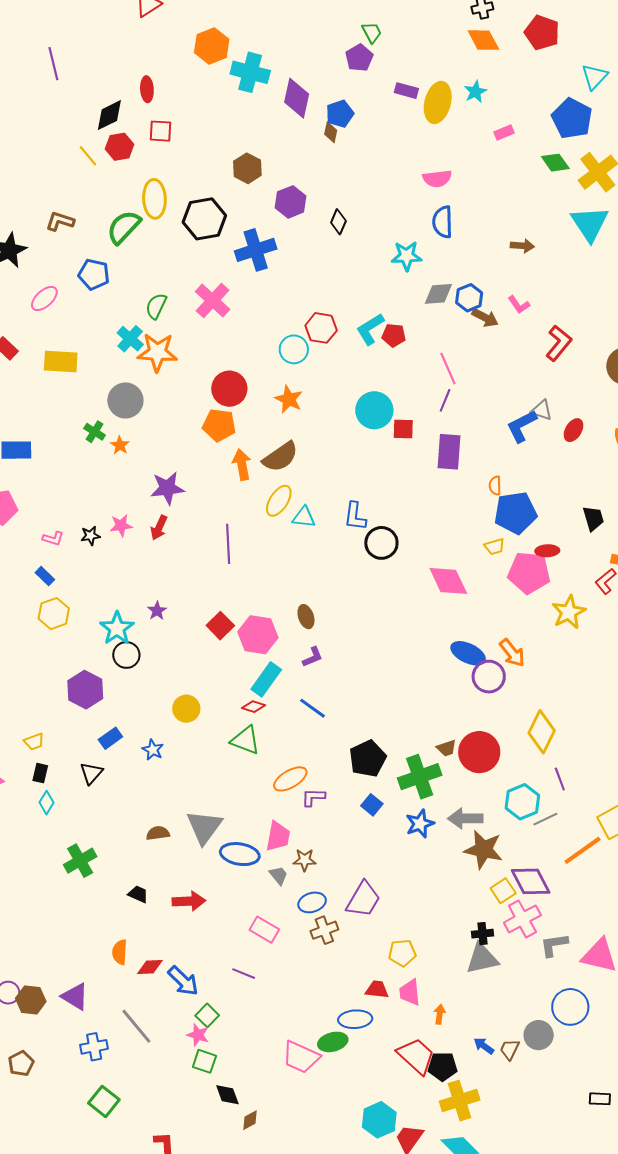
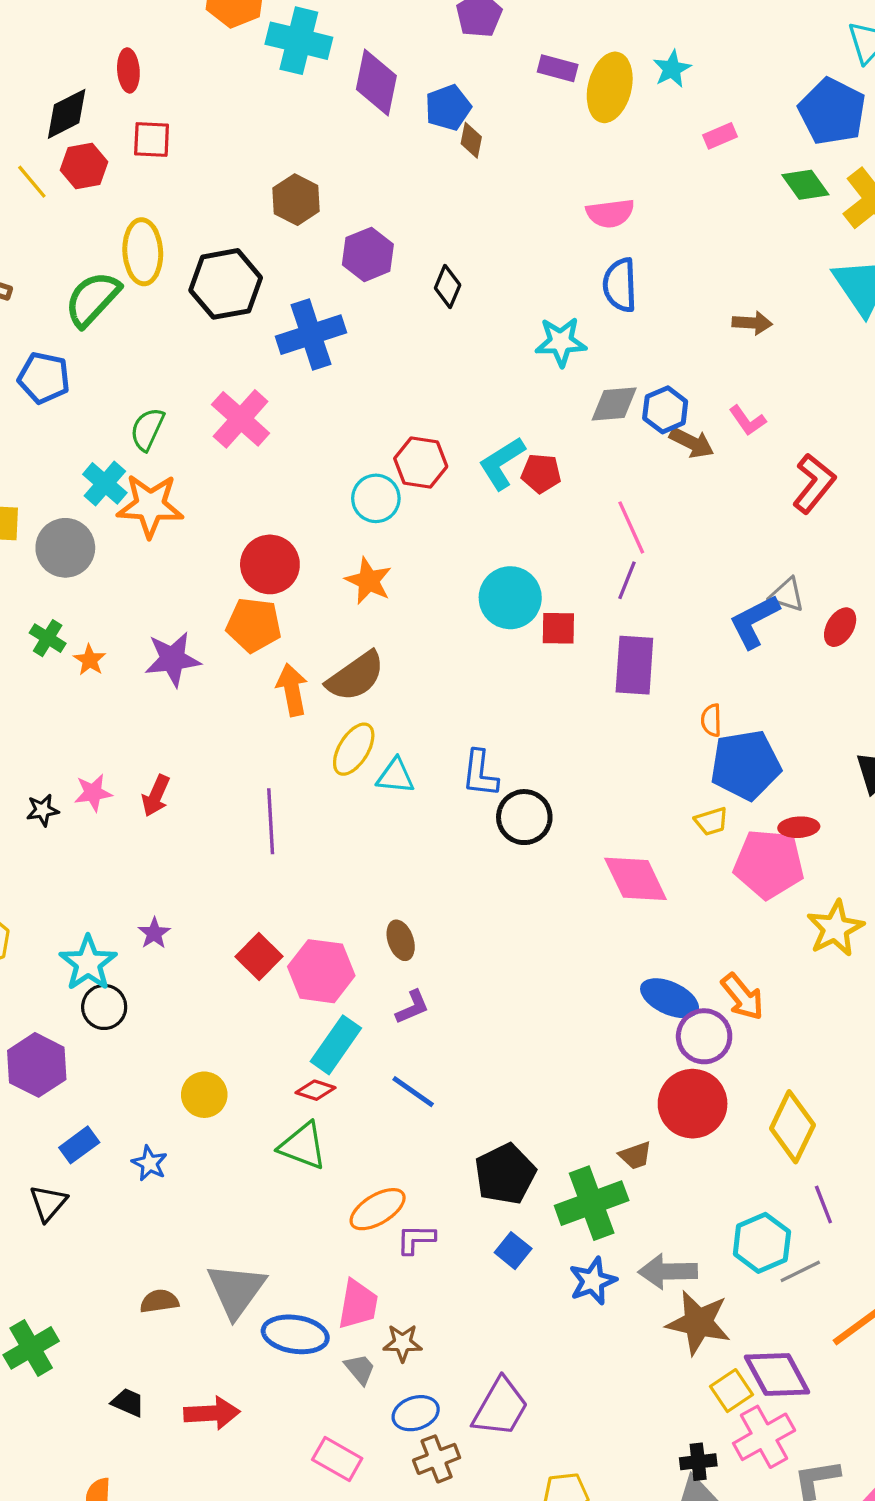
brown diamond: (331, 132) -> (471, 140), moved
gray circle: (125, 400) -> (65, 548), moved
purple star: (167, 488) -> (173, 659), moved
red circle: (479, 752) -> (693, 1104), moved

